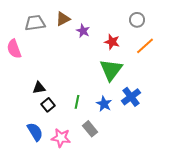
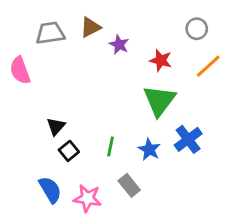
black triangle: (39, 88) -> (56, 126), turned -40

